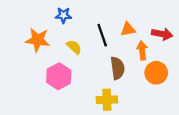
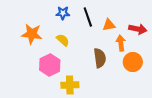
blue star: (63, 15) -> (63, 13), moved
black line: (102, 35) -> (88, 17), moved
yellow cross: (107, 100) -> (70, 85), moved

